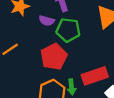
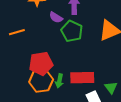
red pentagon: (54, 57) -> (41, 64), moved

